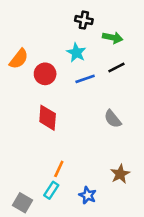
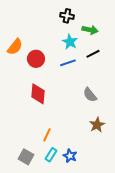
cyan star: (76, 53) -> (70, 42), moved
brown star: (120, 174) -> (97, 125), moved
cyan rectangle: (51, 190) -> (51, 155), moved
gray square: (23, 203) -> (26, 157), moved

